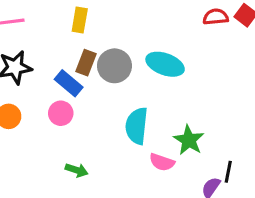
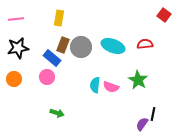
red semicircle: (216, 17) -> (145, 44), moved
cyan semicircle: (137, 126) -> (95, 85), size x0.7
green star: (189, 140) -> (138, 80), moved
pink semicircle: (162, 162) -> (111, 87), moved

